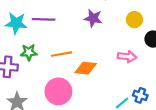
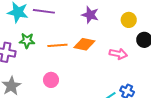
orange diamond: (86, 68) -> (84, 44), moved
pink circle: (58, 91) -> (51, 80), size x0.6

